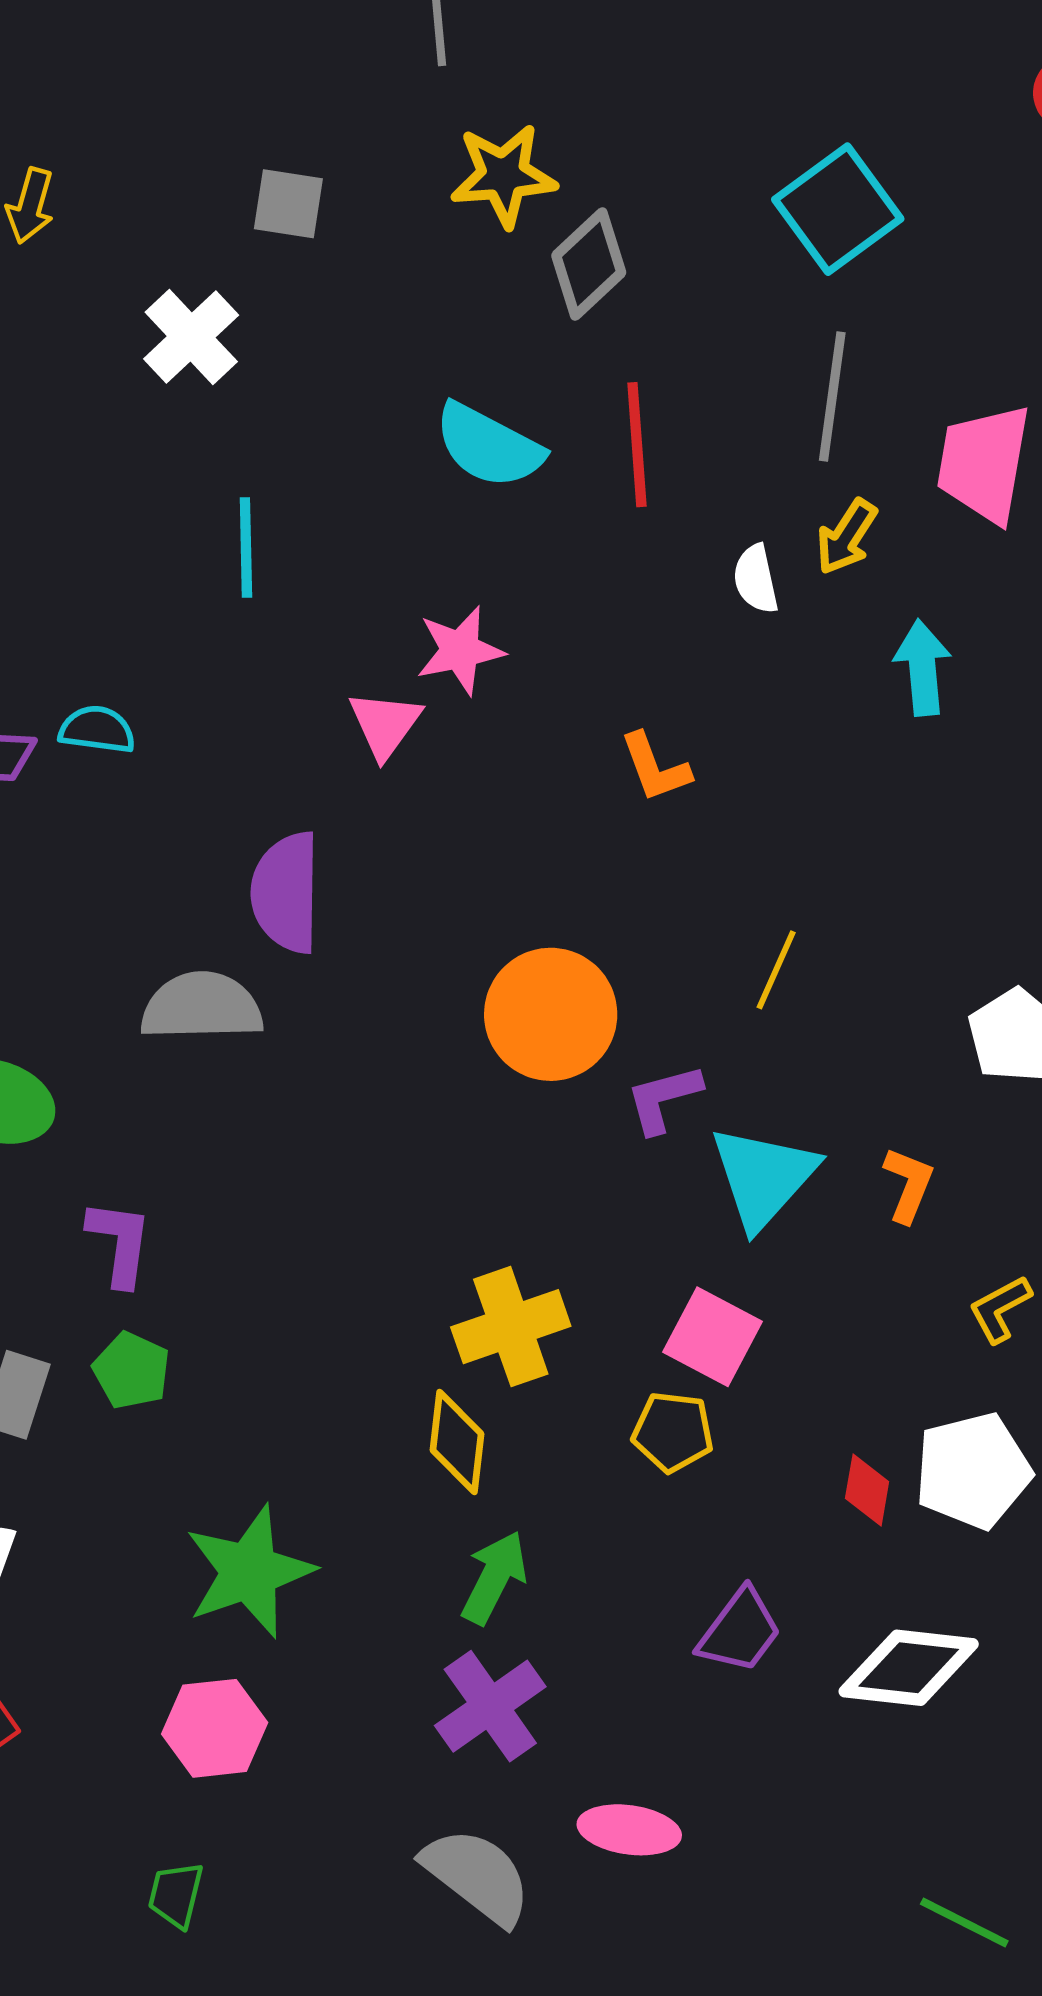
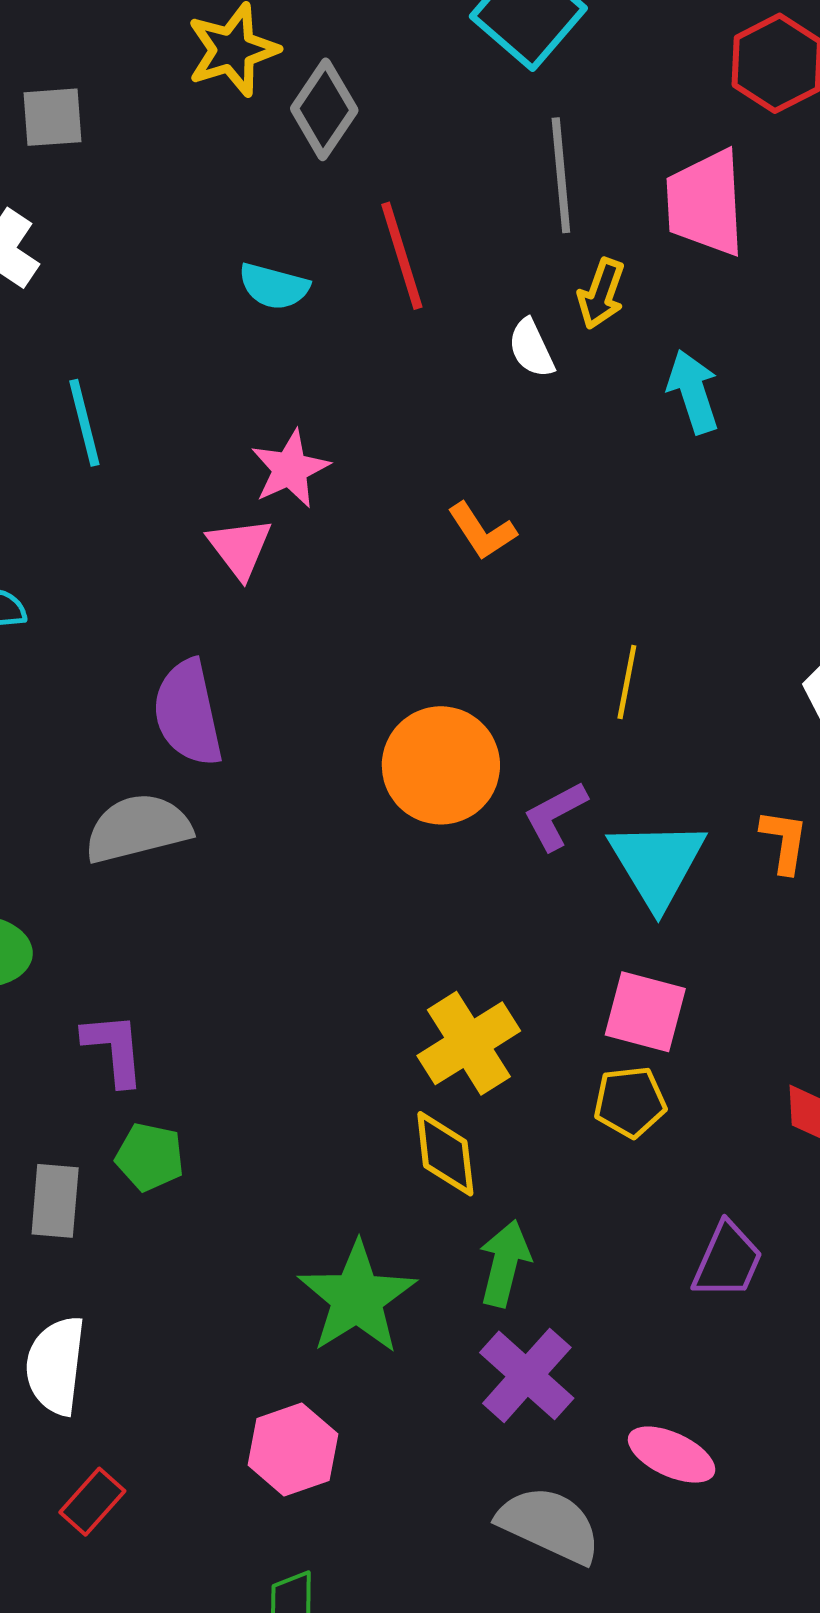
cyan semicircle: (489, 446) -> (274, 286), size x0.7
green star: (249, 1572) -> (357, 1298), moved
pink ellipse: (629, 1830) -> (672, 1455), turned 30

